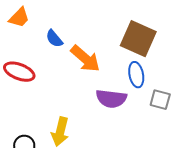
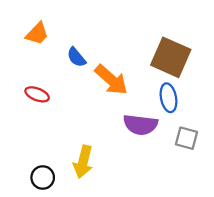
red ellipse: (19, 72) -> (37, 94), size x0.7
gray square: (160, 100) -> (186, 138), moved

